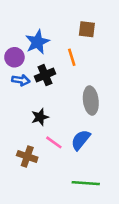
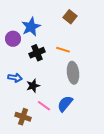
brown square: (87, 29) -> (70, 17), turned 32
orange line: (72, 57) -> (63, 50), moved, turned -56
blue arrow: (21, 80) -> (15, 78), moved

